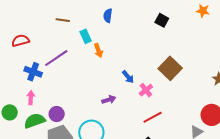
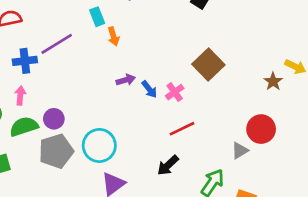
blue cross: (33, 72) -> (25, 61), turned -30
blue arrow: (128, 77) -> (149, 89), moved
purple arrow: (109, 100) -> (126, 80), moved

